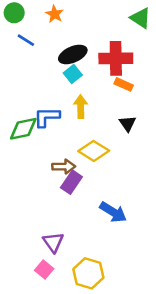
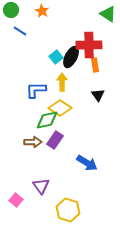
black ellipse: (73, 54) -> (71, 57), moved, turned -40
orange rectangle: (124, 84) -> (95, 65), turned 56
green diamond: (23, 129) -> (47, 120), moved
yellow diamond: (94, 151) -> (60, 108), moved
brown arrow: (64, 167) -> (33, 142), moved
pink square: (44, 269) -> (16, 200), moved

